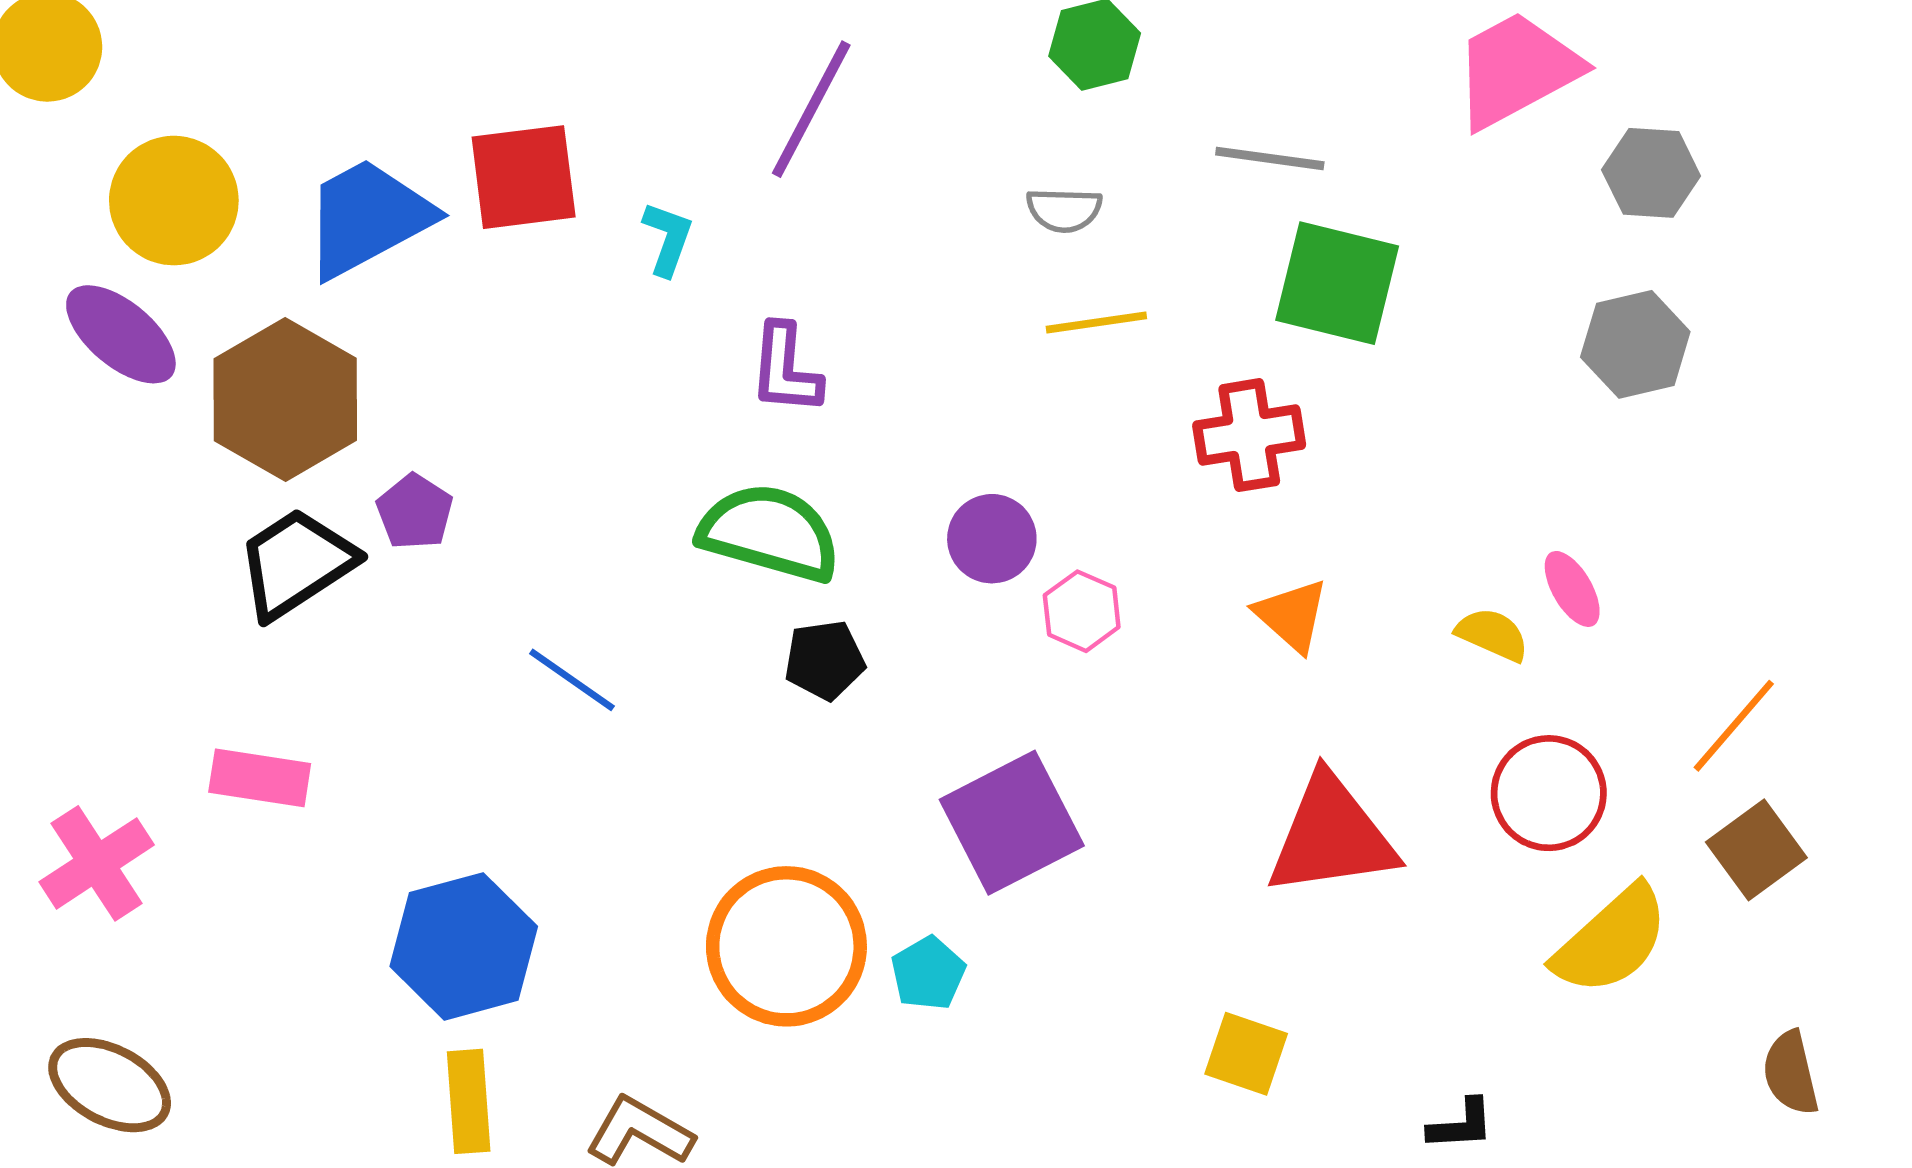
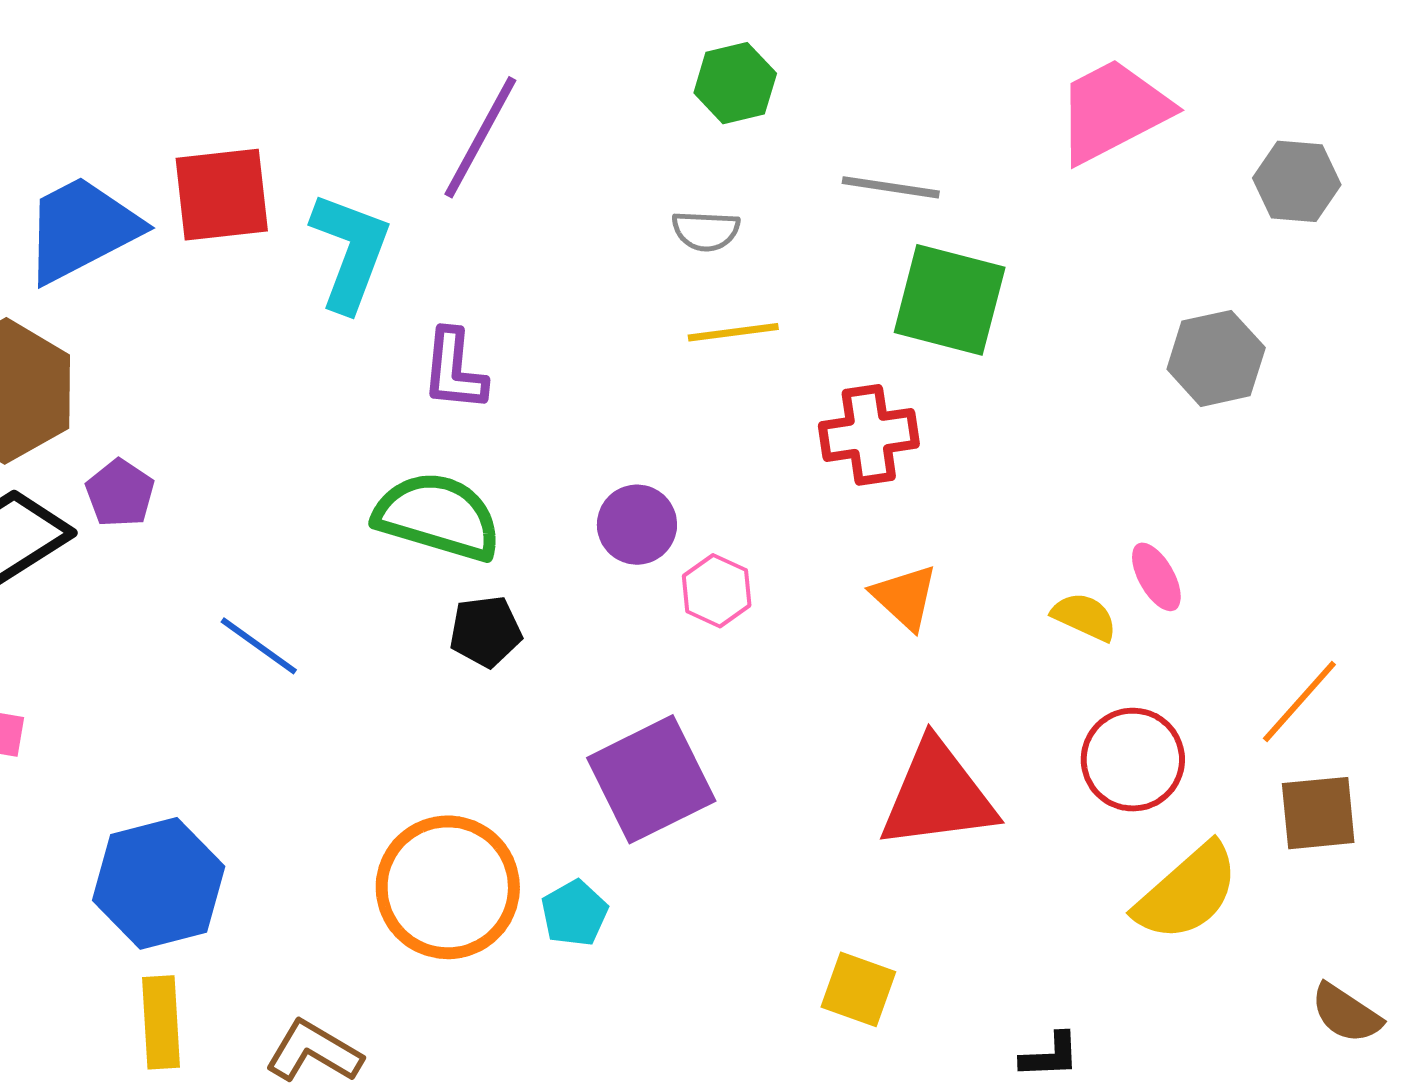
gray hexagon: (1651, 173) -> (1297, 181), moved
cyan L-shape: (668, 239) -> (350, 252), size x1.8
brown square: (1756, 850) -> (1318, 813), turned 30
brown semicircle: (1791, 1073) -> (1346, 1013), turned -44

